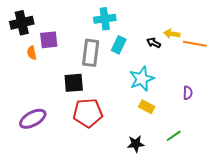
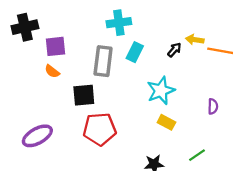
black arrow: (154, 43) -> (174, 50), turned 104
orange semicircle: (32, 53) -> (52, 71), moved, turned -40

